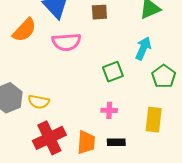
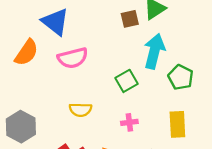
brown square: (99, 12) -> (130, 19), moved
cyan arrow: (143, 48) -> (154, 51), size x1.4
yellow semicircle: (39, 102) -> (80, 110), moved

